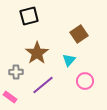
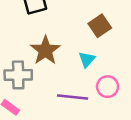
gray cross: (16, 72) -> (18, 75), size x1.5
purple line: (43, 85) -> (73, 97), moved, turned 45

